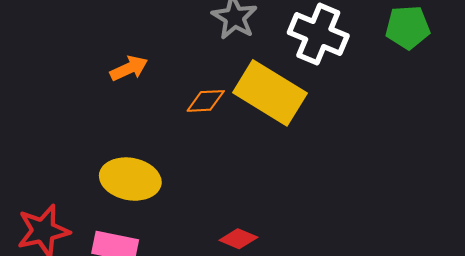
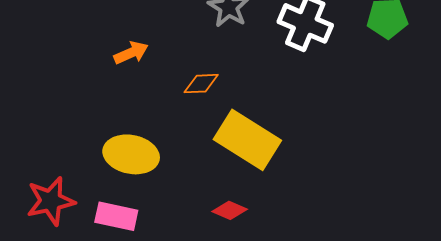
yellow rectangle: (270, 93) -> (247, 140), moved

